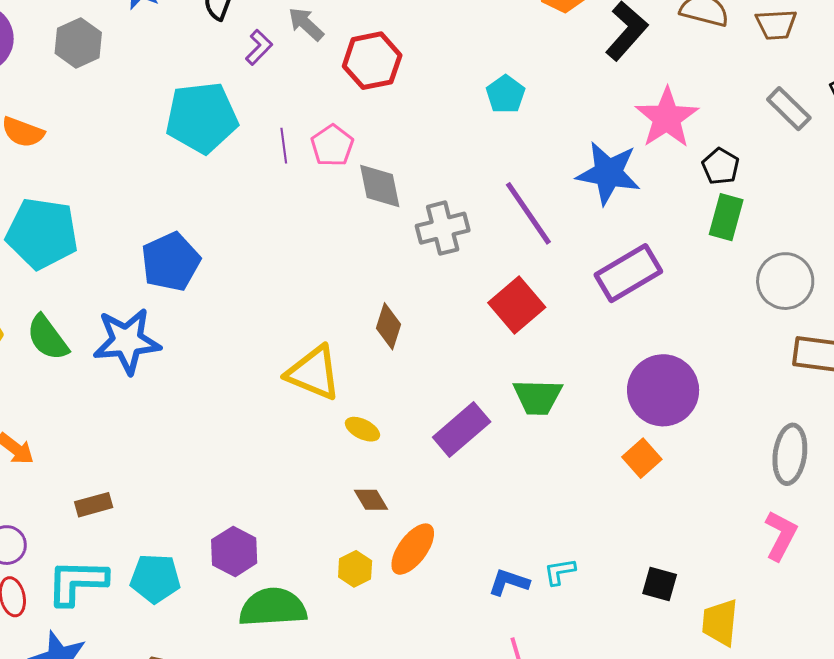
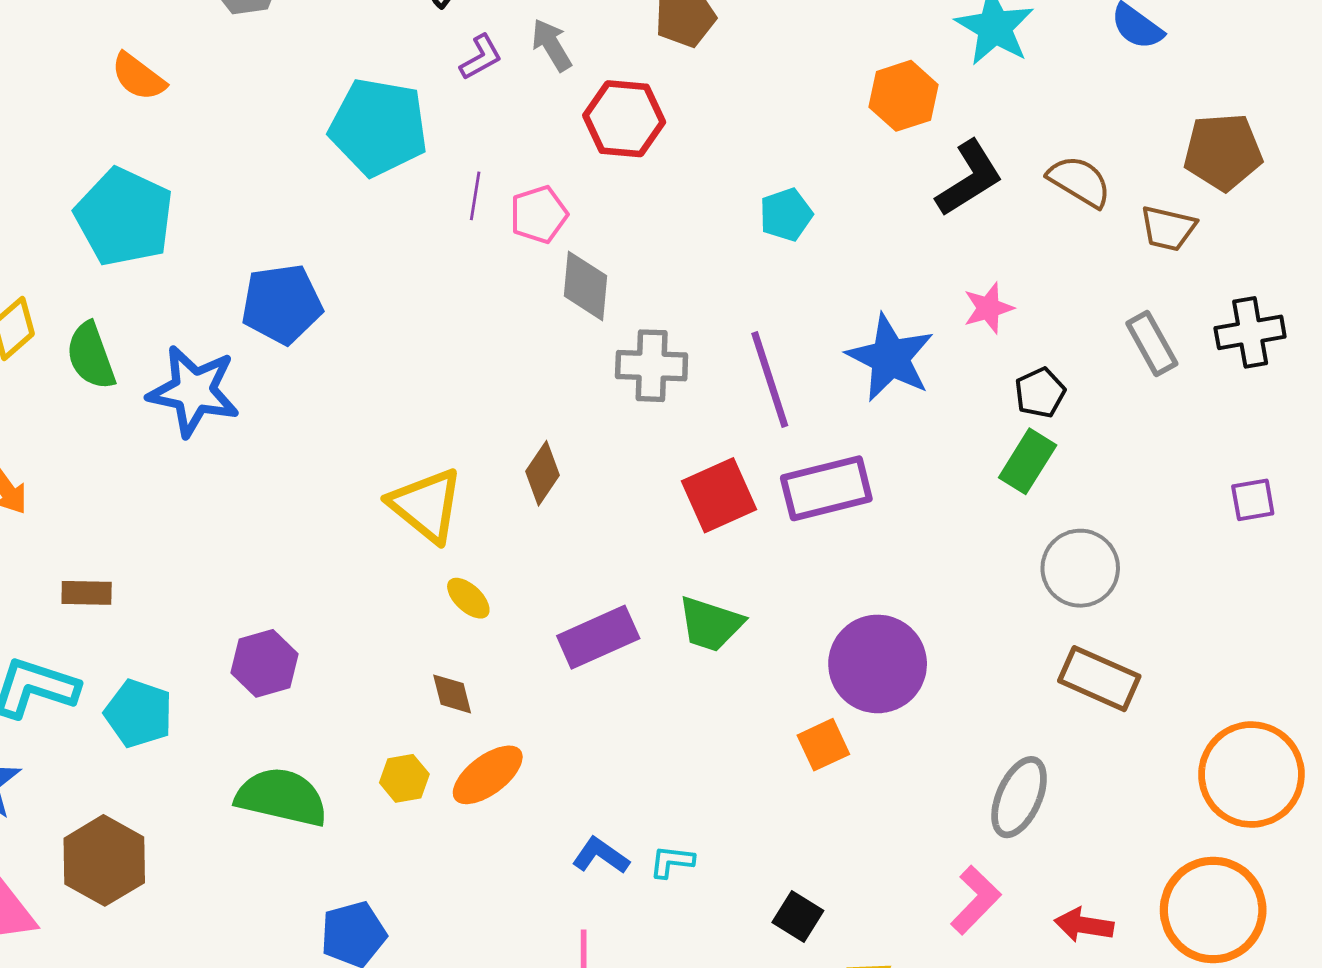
pink star: (667, 118) -> (988, 308), size x0.6
purple rectangle: (628, 273) -> (826, 488), moved
purple hexagon: (234, 551) -> (264, 663), moved

